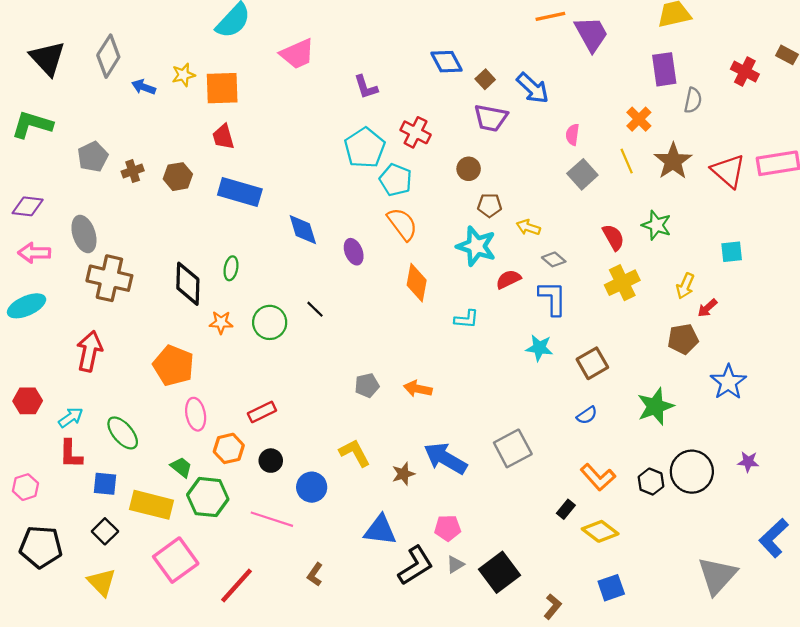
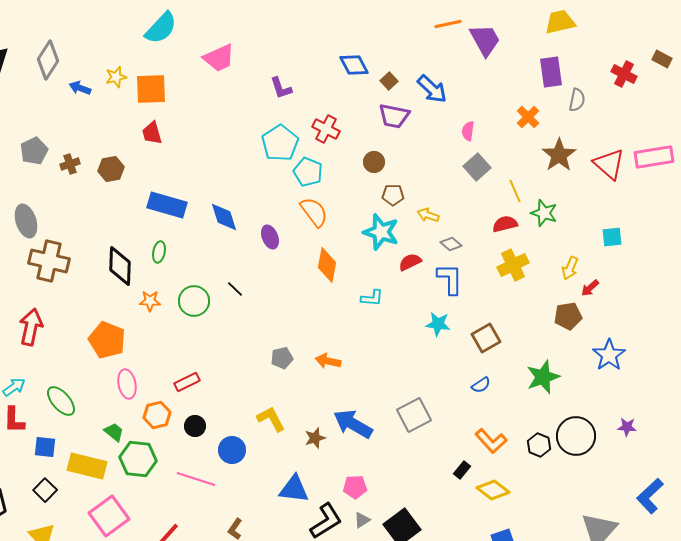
yellow line: (627, 161) -> (515, 191), moved
blue rectangle: (240, 192) -> (167, 205), moved
red semicircle: (613, 237) -> (505, 224), turned -75

